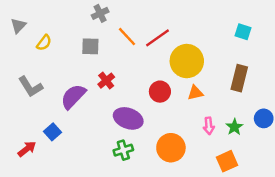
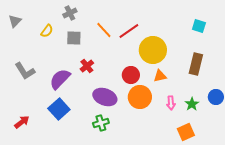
gray cross: (100, 13) -> (70, 13), moved
yellow semicircle: (44, 43) -> (47, 31), moved
blue square: (53, 132) -> (59, 109), moved, size x1.5
orange circle: (171, 148) -> (140, 97), moved

